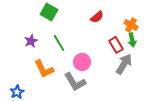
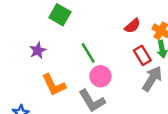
red semicircle: (97, 17) -> (132, 26), moved
green line: (59, 43) -> (88, 53), moved

